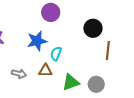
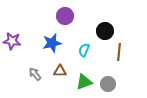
cyan semicircle: (56, 54) -> (84, 50), moved
gray arrow: (19, 74) -> (35, 74), turned -144

